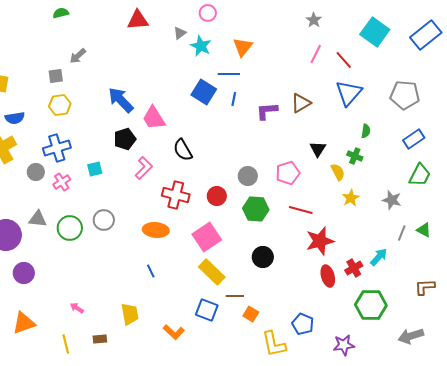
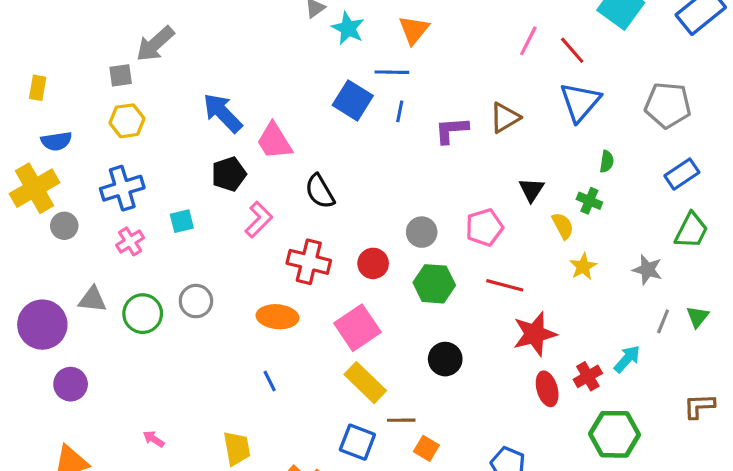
gray arrow: (78, 56) -> (155, 44), size x1.5
gray circle: (36, 172) -> (64, 226), moved
green triangle: (424, 230) -> (698, 317), turned 42

